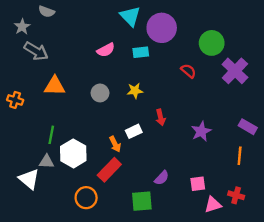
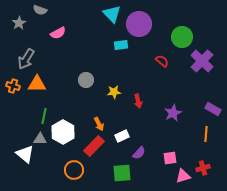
pink semicircle: (106, 50) -> (58, 33), moved
gray arrow: (36, 51) -> (26, 59), moved, turned 90
orange triangle: (55, 86) -> (37, 84), moved
yellow star: (135, 91) -> (114, 92), moved
white rectangle: (134, 131) -> (122, 136), moved
red cross: (236, 195) -> (203, 168), turned -32

